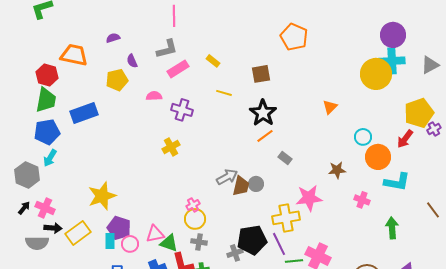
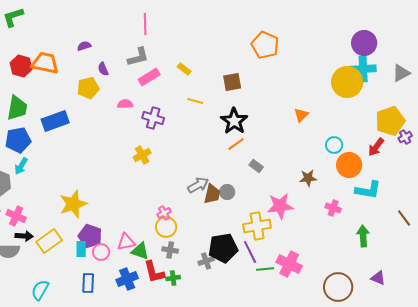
red hexagon: (47, 75) -> (21, 66), moved

